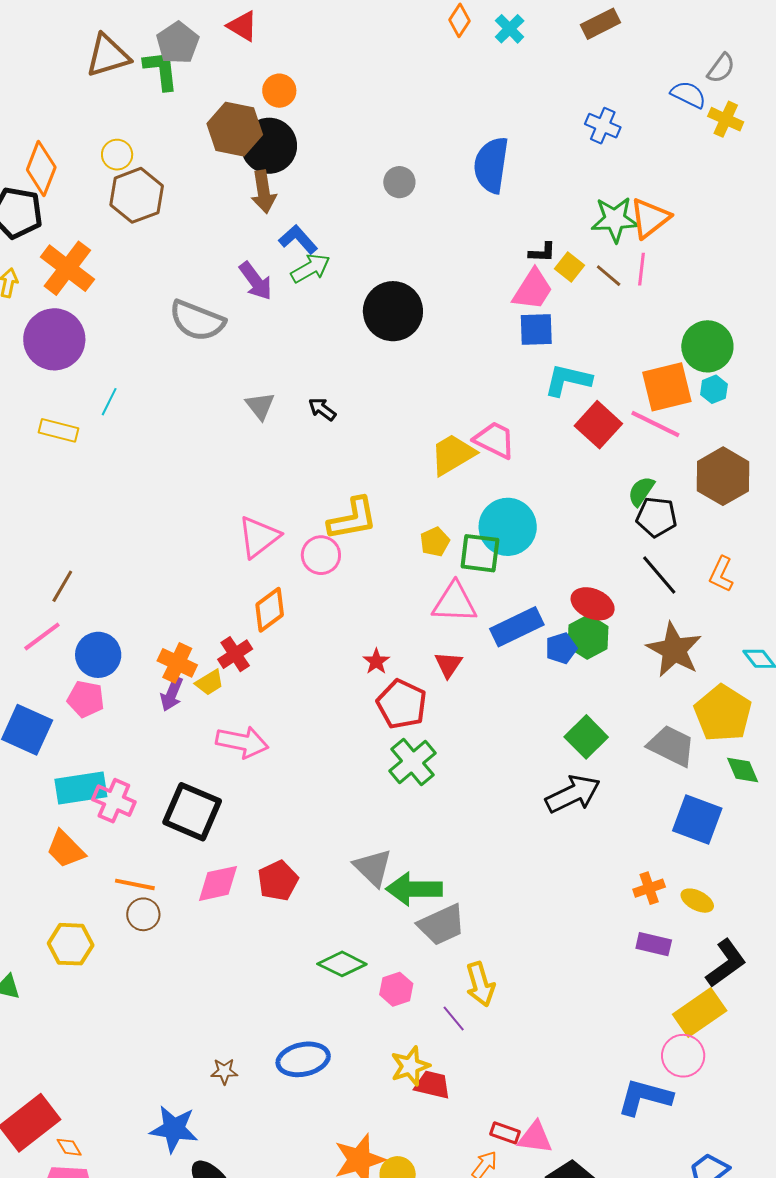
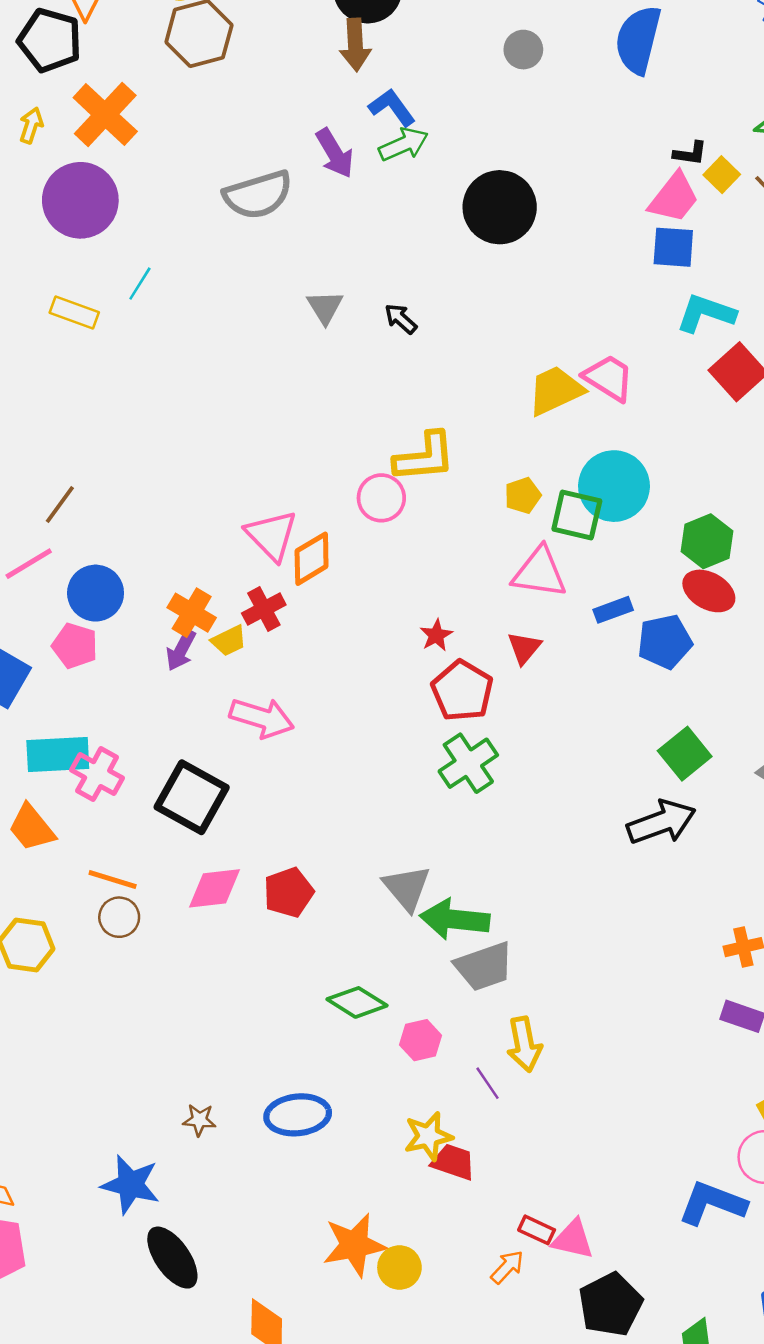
gray semicircle: (197, 321) -> (258, 195), turned -44
pink triangle: (259, 537) -> (272, 535), moved, turned -42
blue rectangle: (517, 627) -> (613, 610), size x0.6
green hexagon: (588, 637) -> (707, 541), moved
blue pentagon: (561, 648) -> (665, 642), size x1.4

